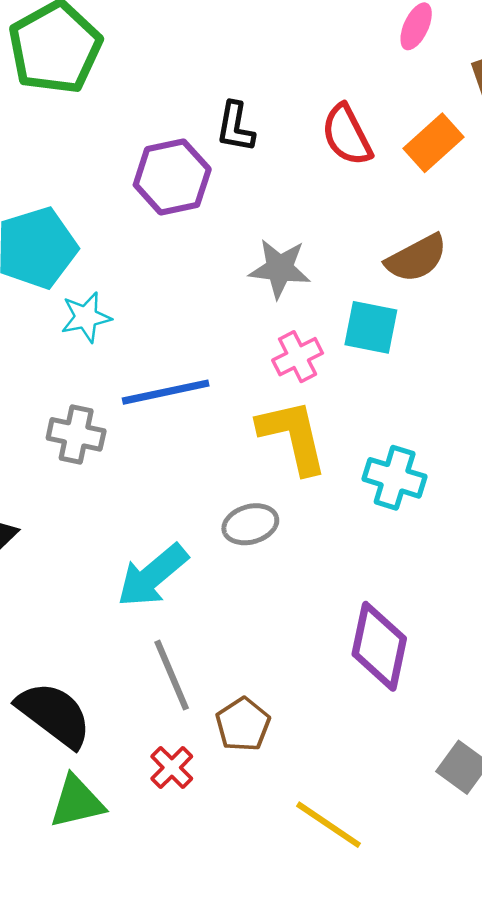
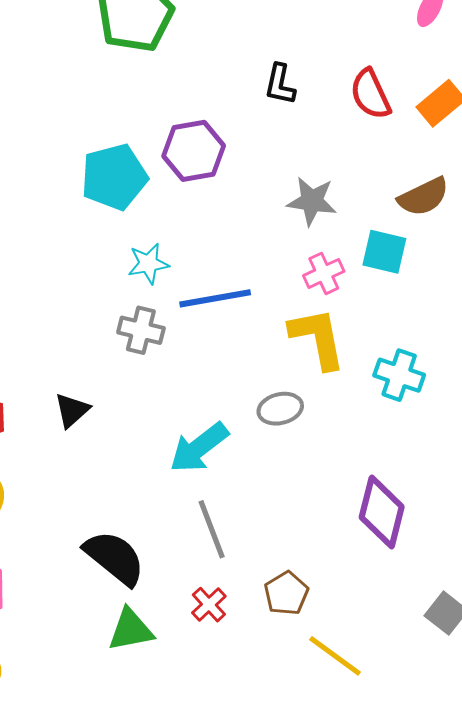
purple hexagon: (172, 177) -> (194, 151), moved
cyan star: (86, 317) -> (148, 264), moved
brown pentagon: (243, 724) -> (286, 593), moved

